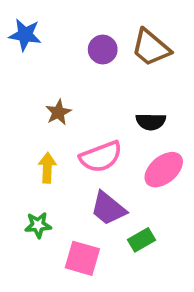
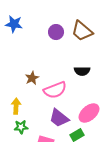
brown star: (58, 112) -> (32, 78), moved
yellow arrow: (47, 168) -> (16, 106), moved
pink ellipse: (164, 170) -> (89, 113), moved

